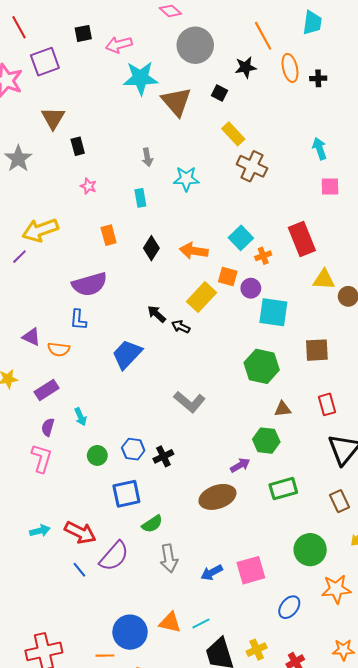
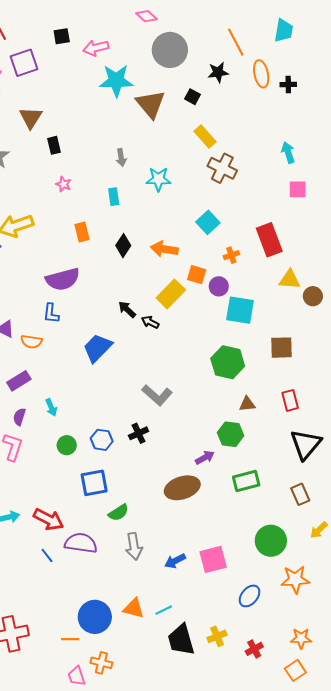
cyan square: (241, 238) -> (208, 222), moved
black cross: (163, 456) -> (139, 433), moved
purple semicircle: (114, 556) -> (81, 543), turned -124

